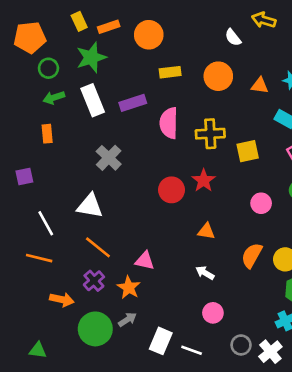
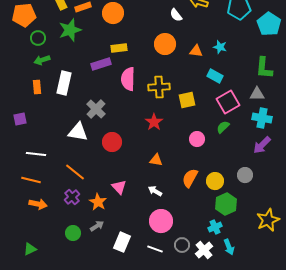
yellow rectangle: (170, 72) -> (119, 48), moved
white rectangle: (93, 100) -> (64, 83), moved, turned 35
gray cross: (109, 158) -> (96, 109), moved
red circle: (171, 190) -> (112, 142), moved
white triangle: (90, 206) -> (78, 132), moved
white line: (46, 223) -> (36, 154), turned -54
pink triangle: (145, 261) -> (119, 187), moved, turned 35
orange arrow: (62, 300) -> (38, 204), moved
pink circle: (213, 313) -> (161, 221), size x1.5
green circle: (95, 329) -> (73, 233), size x0.6
green triangle: (38, 350) -> (30, 249), turned -32
white line: (192, 350) -> (155, 249), moved

